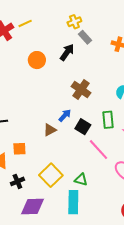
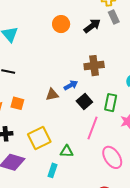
brown cross: (81, 90) -> (94, 66), turned 30
pink line: (98, 150) -> (92, 128), turned 45
green triangle: (81, 180) -> (67, 151), turned -32
cyan rectangle: (73, 202) -> (53, 170), size x0.6

